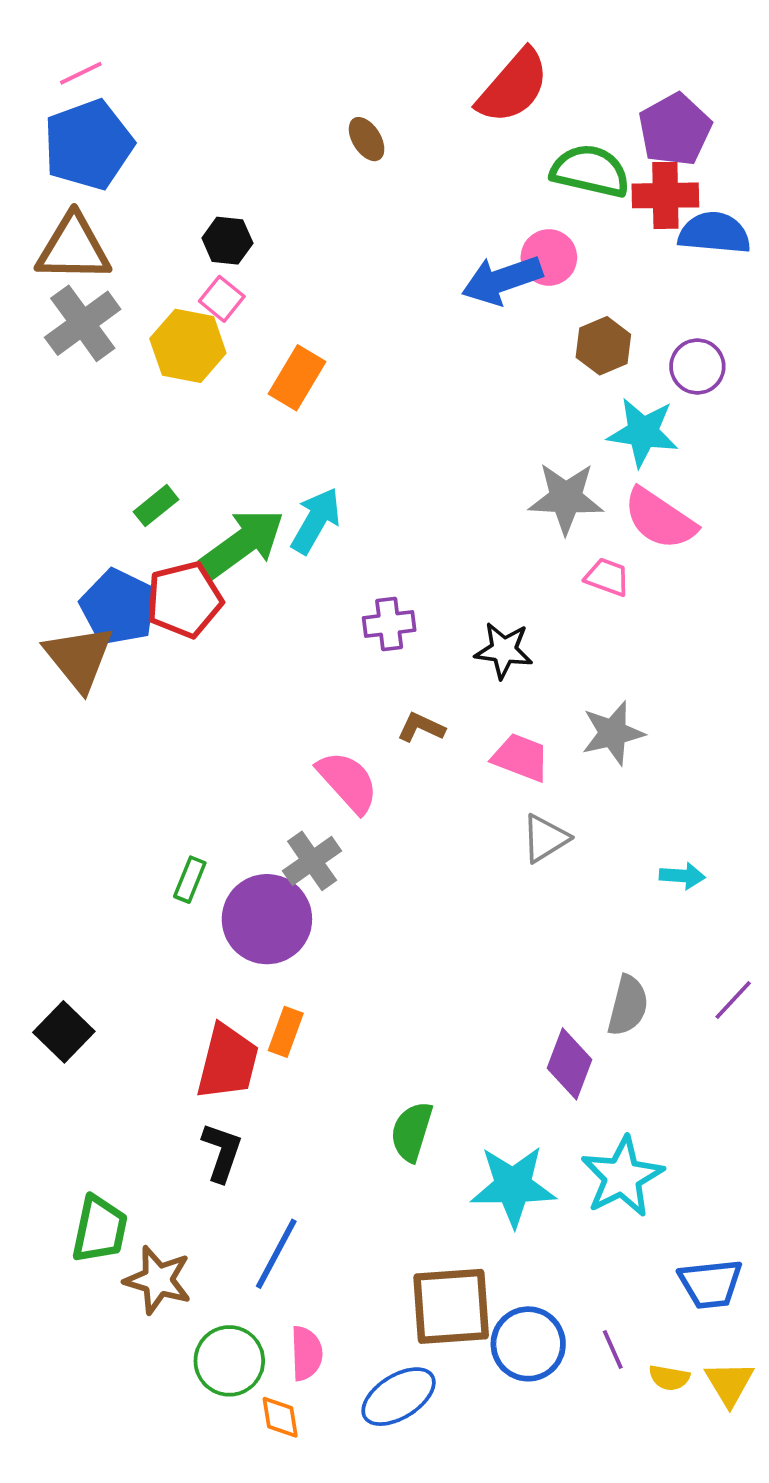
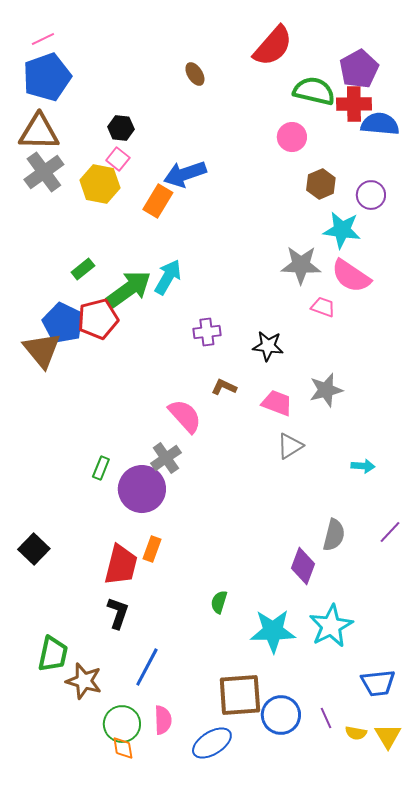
blue arrow: (502, 280) -> (185, 174), moved
green semicircle: (412, 1132) -> (219, 602), size x0.7
orange diamond: (280, 1417) -> (123, 748), moved

